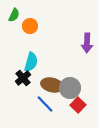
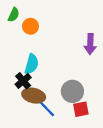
brown ellipse: (52, 85) -> (34, 96), moved
red square: (78, 105) -> (81, 109), turned 35

